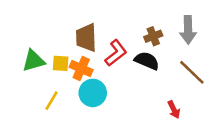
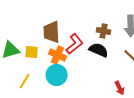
brown cross: (153, 36) -> (104, 31), turned 32
orange cross: (81, 68) -> (58, 55), moved

